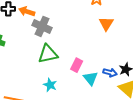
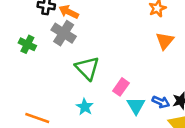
gray cross: (42, 26) -> (64, 33), moved
green triangle: (48, 54) -> (87, 68), turned 50

